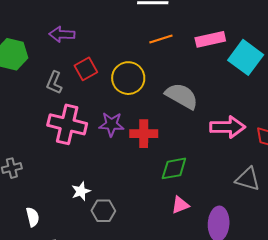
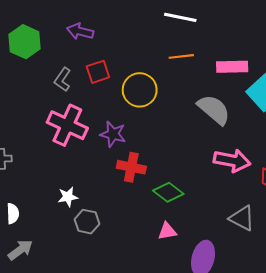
gray semicircle: (182, 96) -> (214, 110), moved
red cross: (144, 134) -> (131, 167), moved
green diamond: (174, 168) -> (168, 192), turned 36

